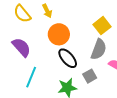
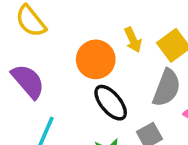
yellow arrow: (47, 11) -> (133, 40), moved

